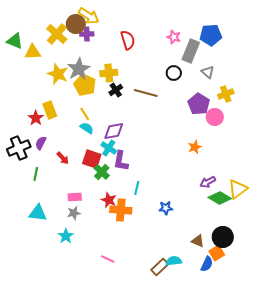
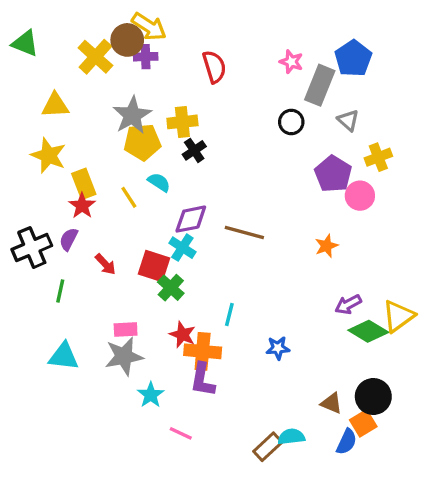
blue pentagon: (211, 35) -> (353, 58), turned -30
green triangle: (15, 41) -> (25, 43), moved
yellow triangle: (33, 52) -> (55, 105), moved
yellow star: (58, 74) -> (49, 155), moved
yellow pentagon: (85, 85) -> (142, 142), turned -30
brown line: (146, 93) -> (244, 232), moved
yellow line: (85, 114) -> (129, 197), moved
red star: (36, 118) -> (82, 206), moved
cyan semicircle: (87, 128) -> (159, 182), moved
purple L-shape: (121, 161) -> (203, 380), moved
gray star: (74, 213) -> (124, 356), size x1.6
cyan star: (66, 236) -> (151, 395), moved

